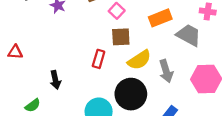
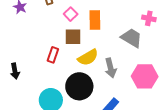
orange rectangle: (160, 18) -> (95, 20), moved, turned -72

